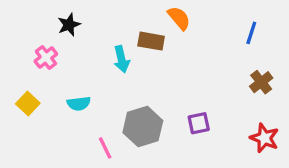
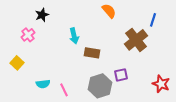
brown rectangle: (151, 41) -> (92, 53), moved
brown cross: (261, 82) -> (136, 40), moved, size x1.6
cyan semicircle: (79, 104) -> (43, 84), moved
gray hexagon: (143, 127) -> (100, 86), moved

